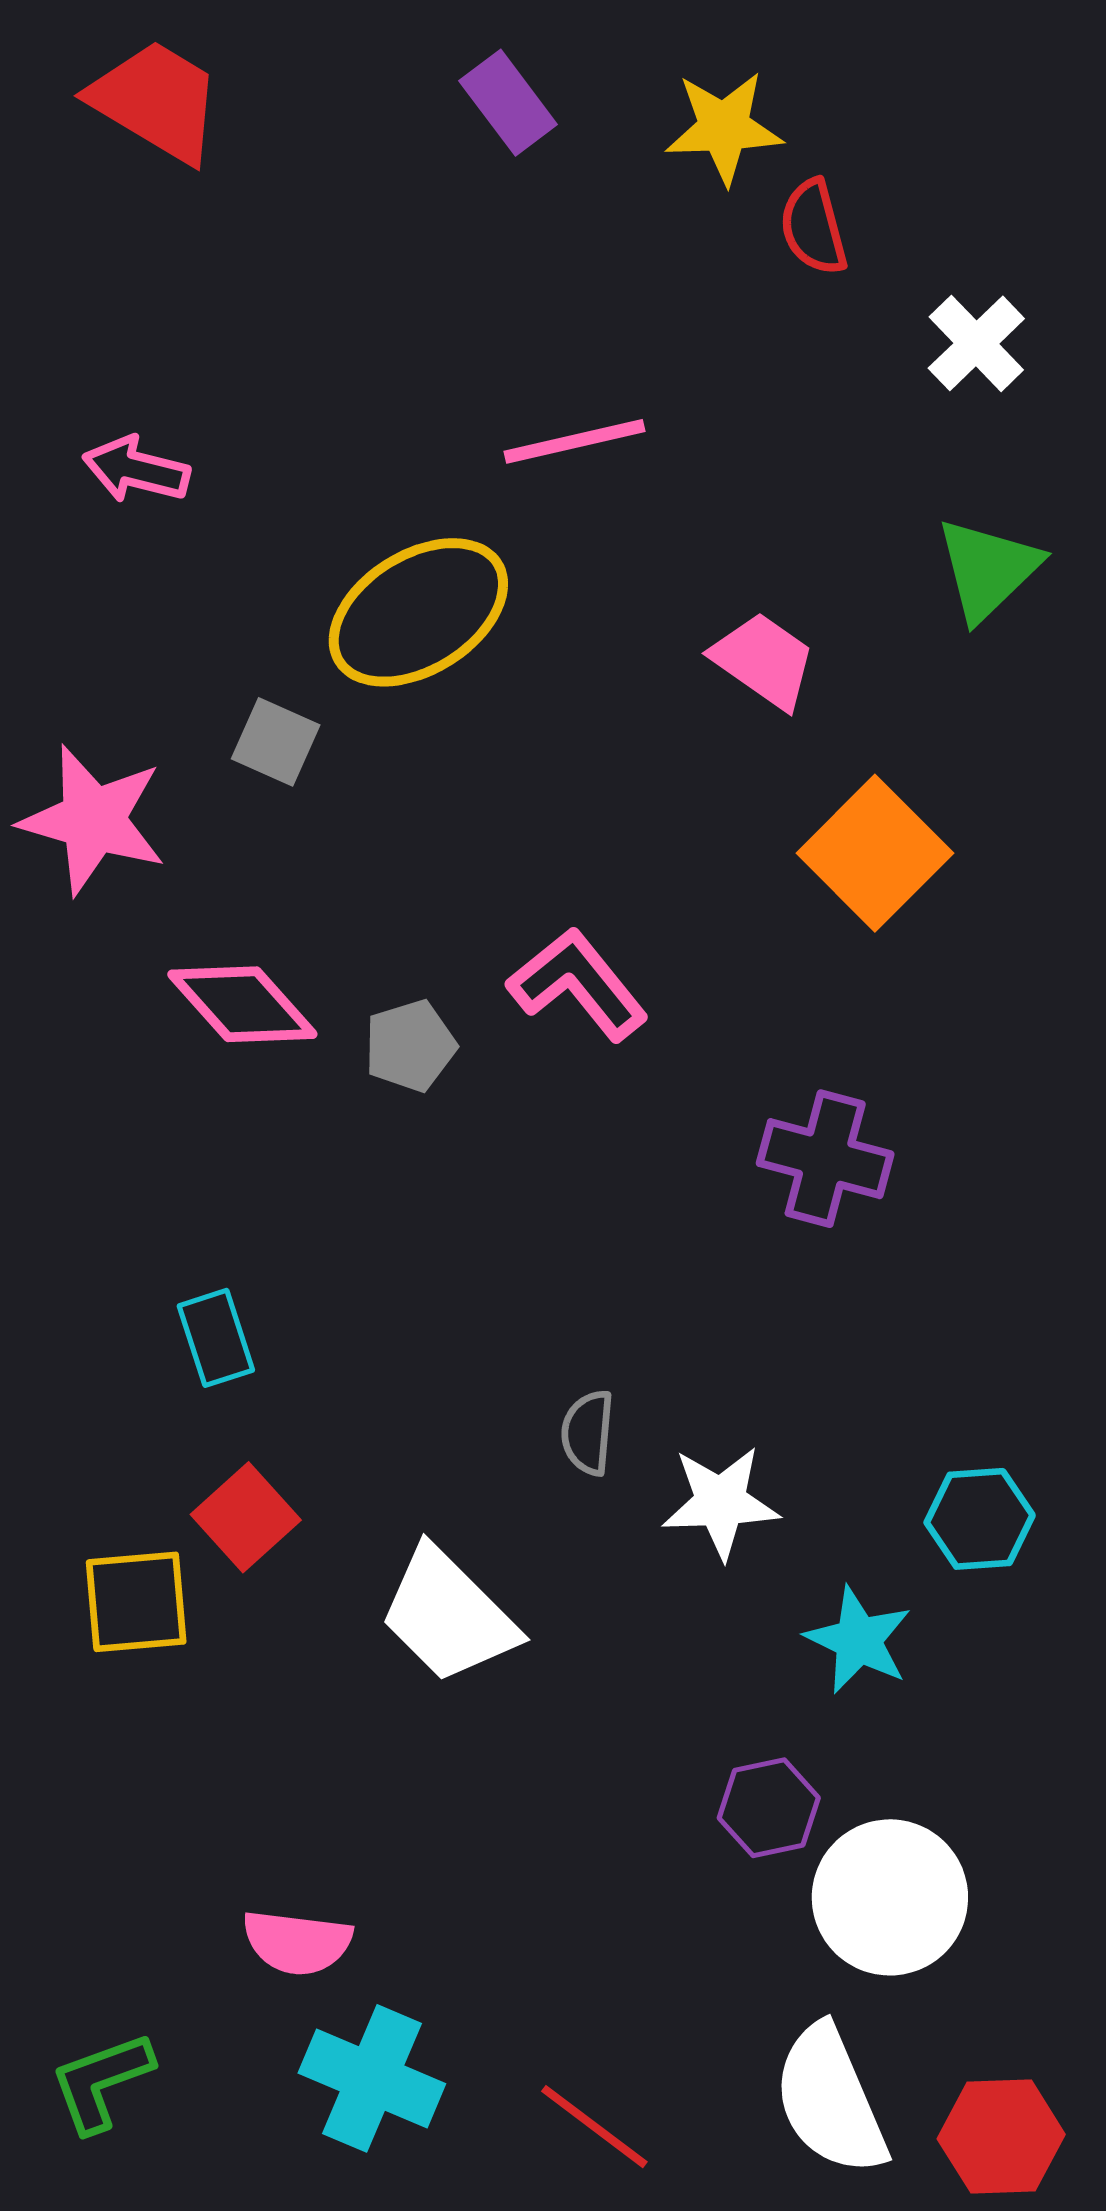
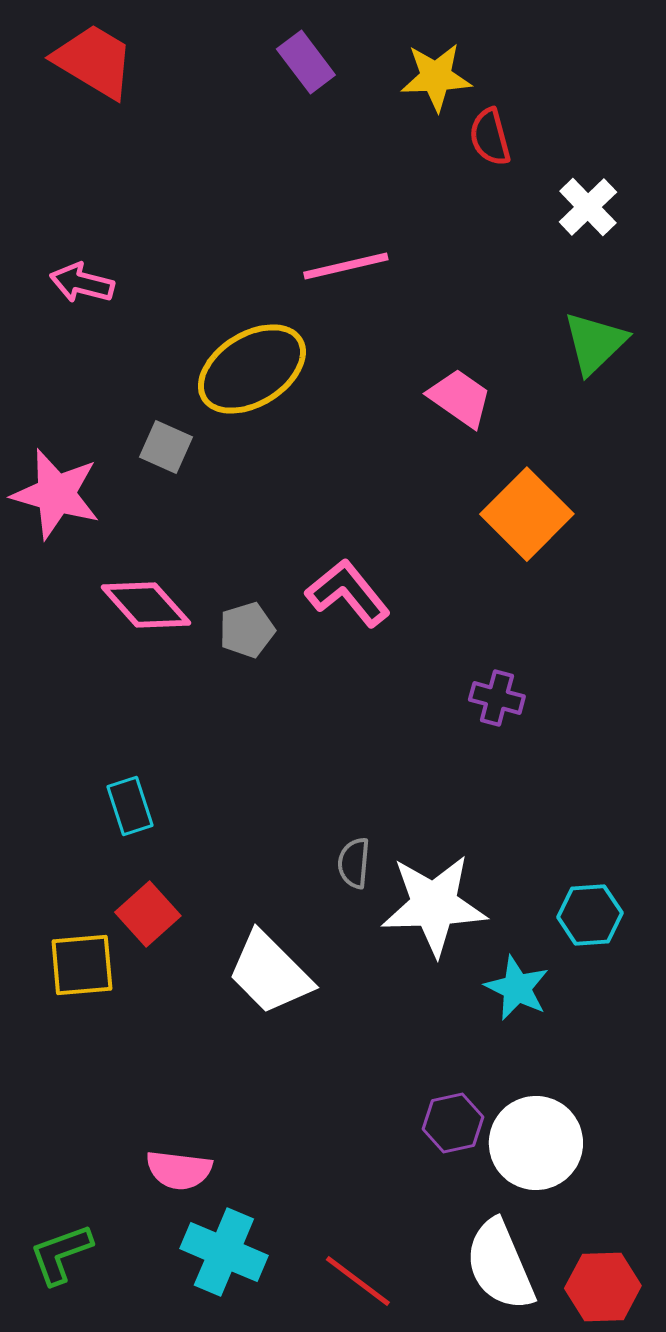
purple cross: (825, 1159) -> (497, 698), size x0.7
white star: (721, 1502) -> (434, 905), size x1.5
purple hexagon: (769, 1808) -> (453, 1123), moved

